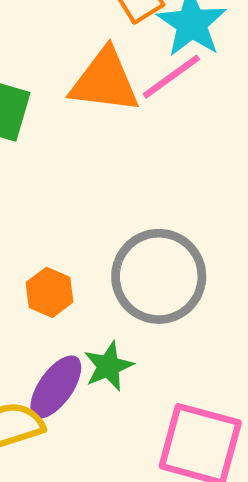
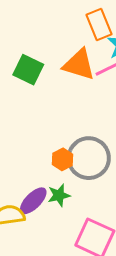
orange hexagon: (49, 292) -> (62, 159), moved

